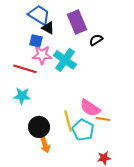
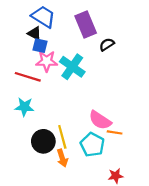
black triangle: (48, 28) -> (34, 33), moved
yellow line: (68, 121) -> (62, 137), moved
orange arrow: (45, 145) -> (62, 158), moved

